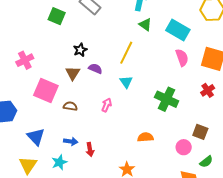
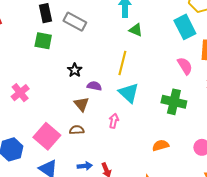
cyan rectangle: (178, 30) -> (185, 27), moved, turned 45
pink semicircle: (182, 58) -> (185, 66), moved
brown triangle: (73, 73) -> (81, 104), moved
cyan triangle: (126, 82) -> (129, 93), size x1.5
pink square: (46, 90) -> (47, 136), moved, turned 30

